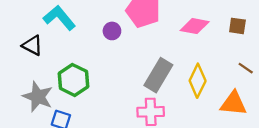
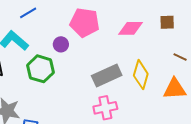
gray rectangle: (158, 75) -> (107, 75), turned 44
green hexagon: (73, 80) -> (41, 69), moved

